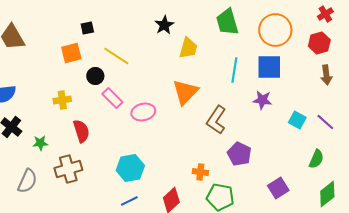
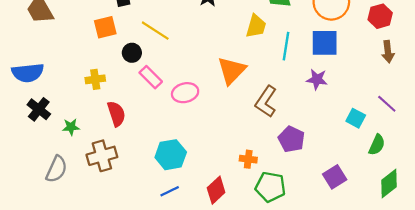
yellow trapezoid: (188, 48) -> (256, 26), moved
cyan square: (297, 120) -> (356, 118), moved

